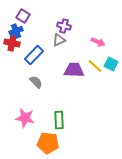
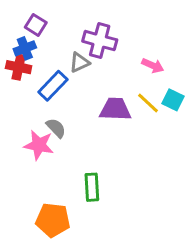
purple cross: (64, 26) -> (100, 41), size x1.5
gray triangle: (59, 40) -> (79, 62), moved
pink star: (25, 118) -> (39, 145), moved
orange pentagon: (48, 143) -> (53, 220), moved

